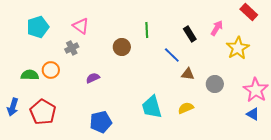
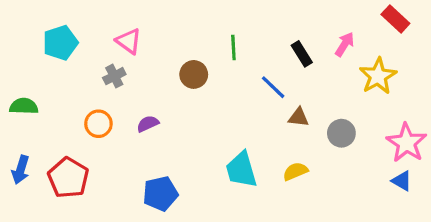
orange circle: (51, 70) -> (98, 124), moved
green semicircle: (30, 75) -> (24, 106), moved

